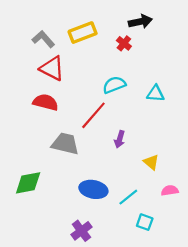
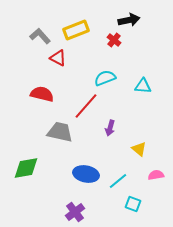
red triangle: (52, 68) -> (58, 58), moved, size x0.7

